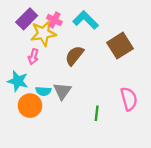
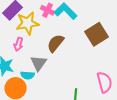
pink cross: (54, 20) -> (47, 10), moved
gray triangle: (62, 91) -> (38, 63), moved

